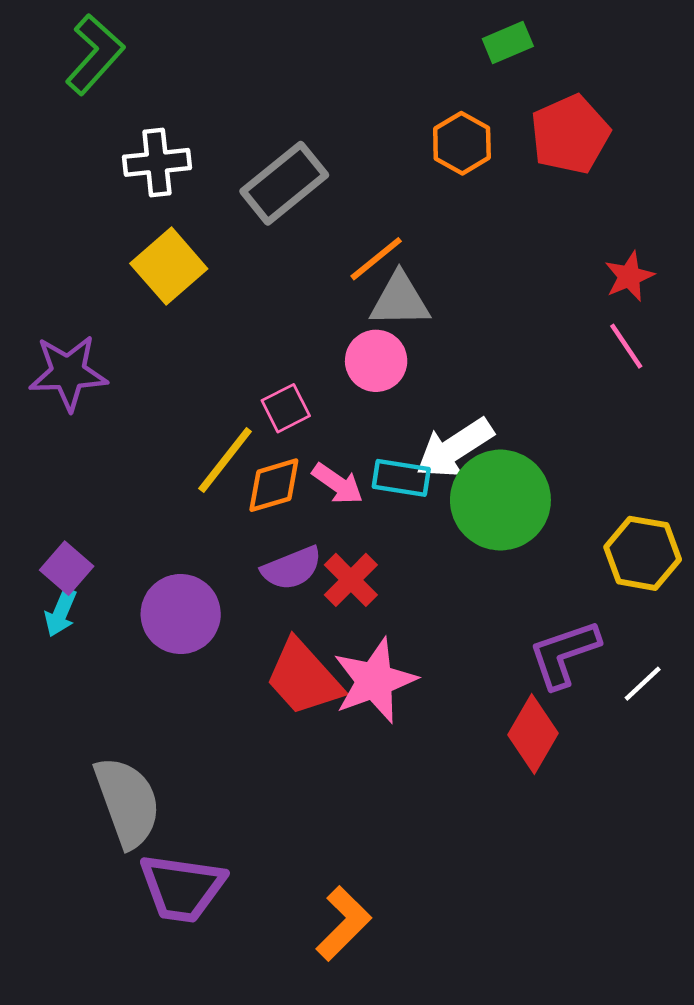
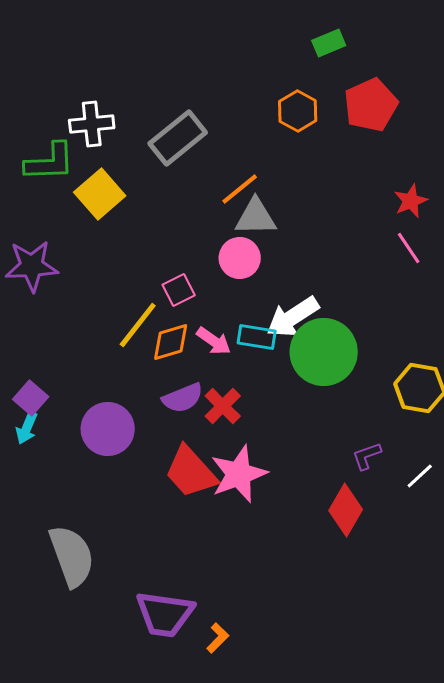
green L-shape: (95, 54) -> (50, 162), moved, turned 46
purple L-shape: (564, 654) -> (367, 456), size x0.6
purple trapezoid: (182, 888) -> (165, 614), moved
orange L-shape: (344, 923) -> (218, 638), size x0.6

